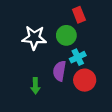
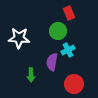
white star: (34, 38) -> (19, 38), moved
red circle: (85, 80) -> (74, 84), moved

